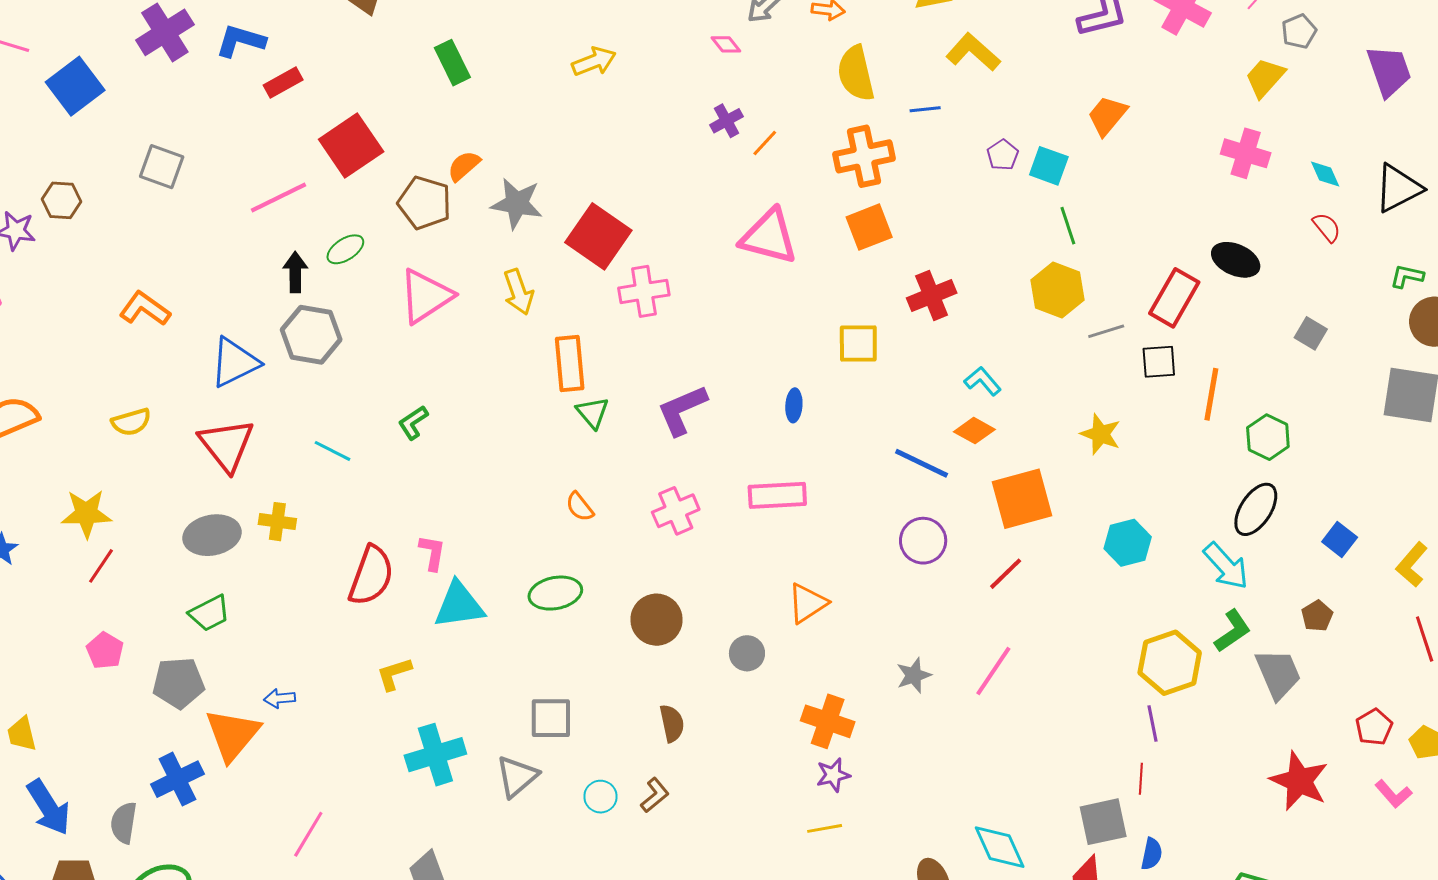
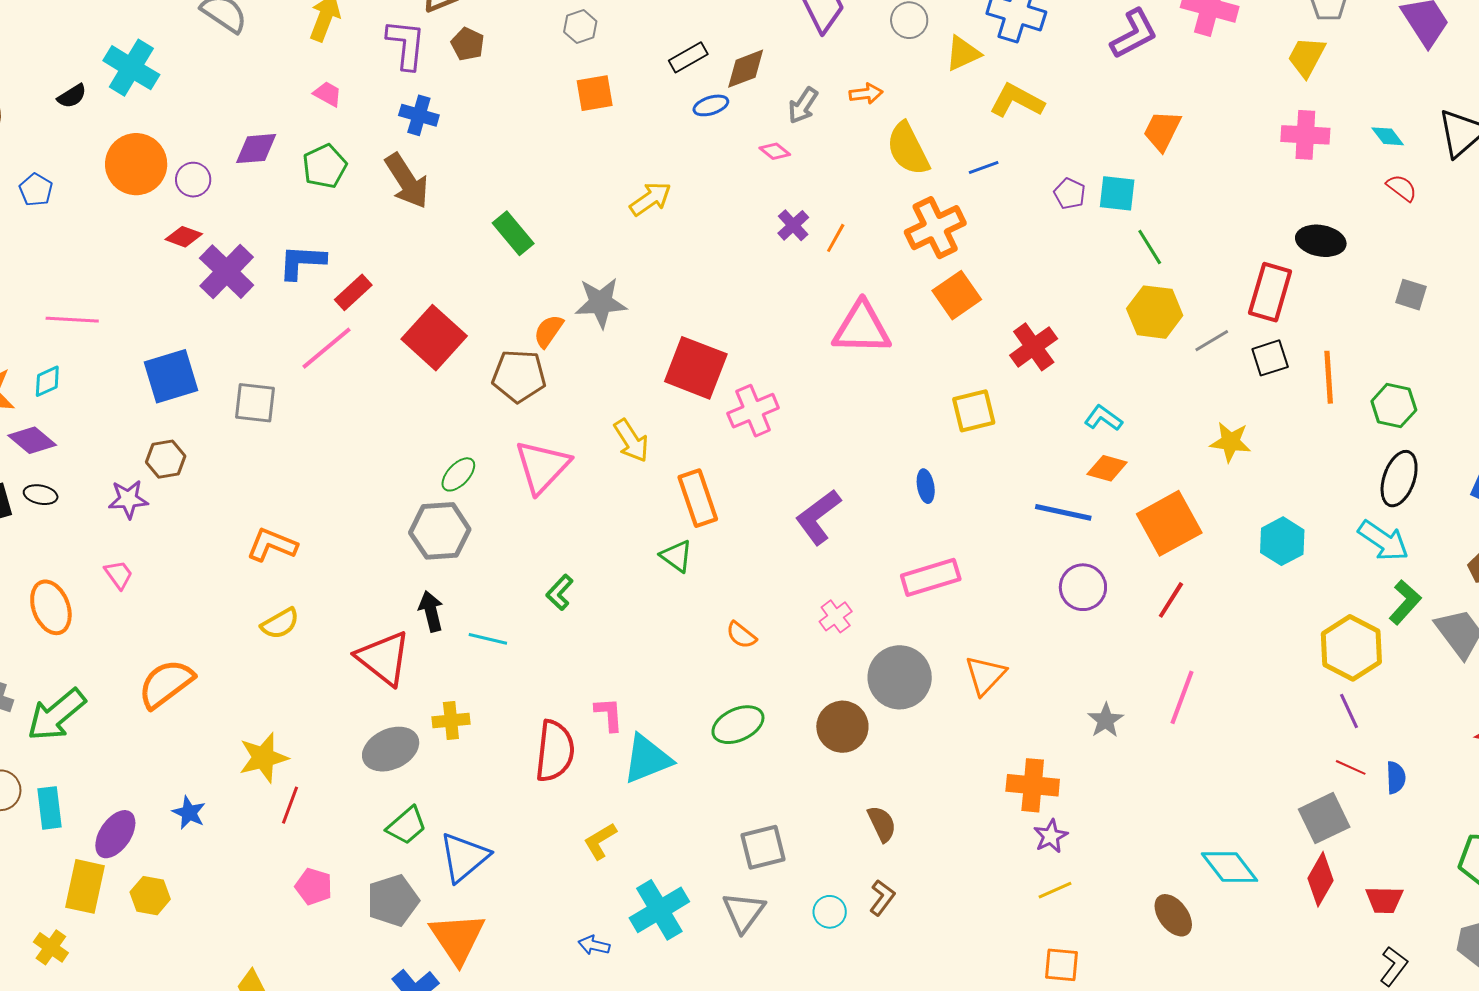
blue square: (75, 86) -> (171, 376), moved, turned 34
pink line: (278, 198) -> (326, 348), moved
gray star: (517, 203) -> (601, 303), moved
green ellipse: (345, 249) -> (458, 474), moved
black arrow: (295, 272) -> (431, 611), moved
blue triangle: (235, 362) -> (464, 857), moved
green triangle: (593, 413) -> (676, 556), moved
yellow semicircle: (131, 422) -> (280, 623), moved
pink cross: (676, 511) -> (836, 616), size x0.7
gray circle: (747, 653) -> (900, 677), moved, size x1.8
blue arrow: (280, 698) -> (594, 945), moved, turned 32
red line: (1141, 779) -> (1351, 767), turned -56
blue semicircle: (1152, 854) -> (1396, 778), moved

